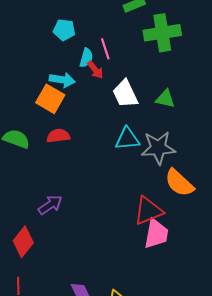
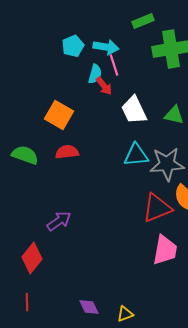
cyan pentagon: (64, 30) -> (73, 46), turned -30
cyan arrow: (62, 80) -> (106, 47), moved
red triangle: (148, 211) -> (157, 208), moved

